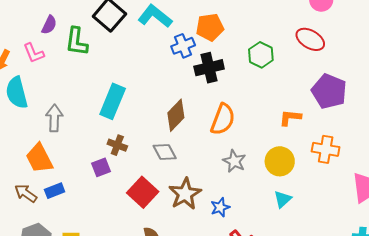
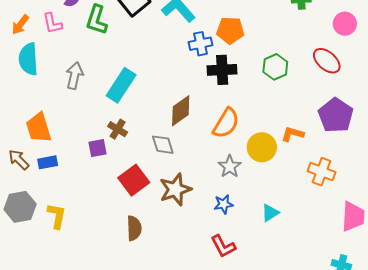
gray arrow: (54, 118) -> (75, 76), moved
yellow circle: (280, 161) -> (262, 147), moved
blue star: (220, 207) -> (224, 204), moved

